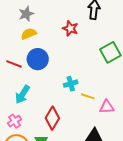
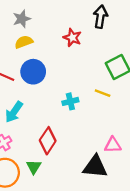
yellow line: (88, 96) -> (103, 93), moved
pink triangle: (107, 107) -> (113, 145), moved

